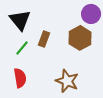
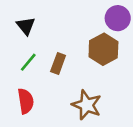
black triangle: (20, 20) -> (26, 26), size x0.7
brown rectangle: (44, 39) -> (58, 63), moved

